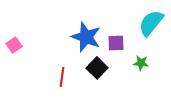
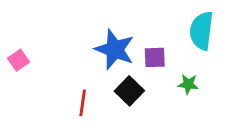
cyan semicircle: (151, 23) -> (202, 31), turned -32

